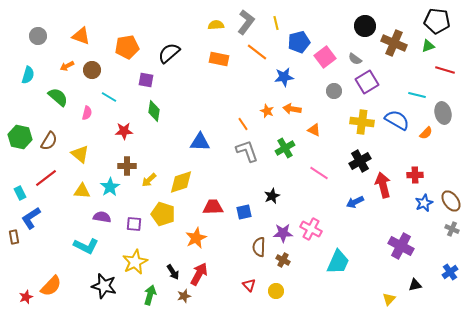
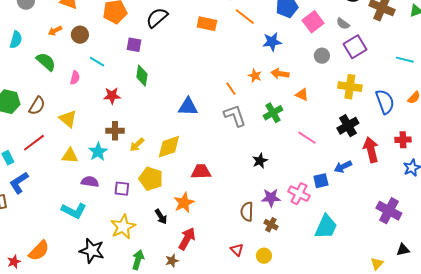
blue semicircle: (397, 120) -> (385, 102), moved, turned 40
blue square: (244, 212) -> (321, 181), moved
black arrow: (173, 272) -> (161, 217), moved

